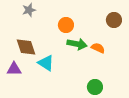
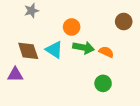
cyan triangle: (46, 63) -> (54, 50), moved
green circle: (95, 87) -> (103, 83), moved

